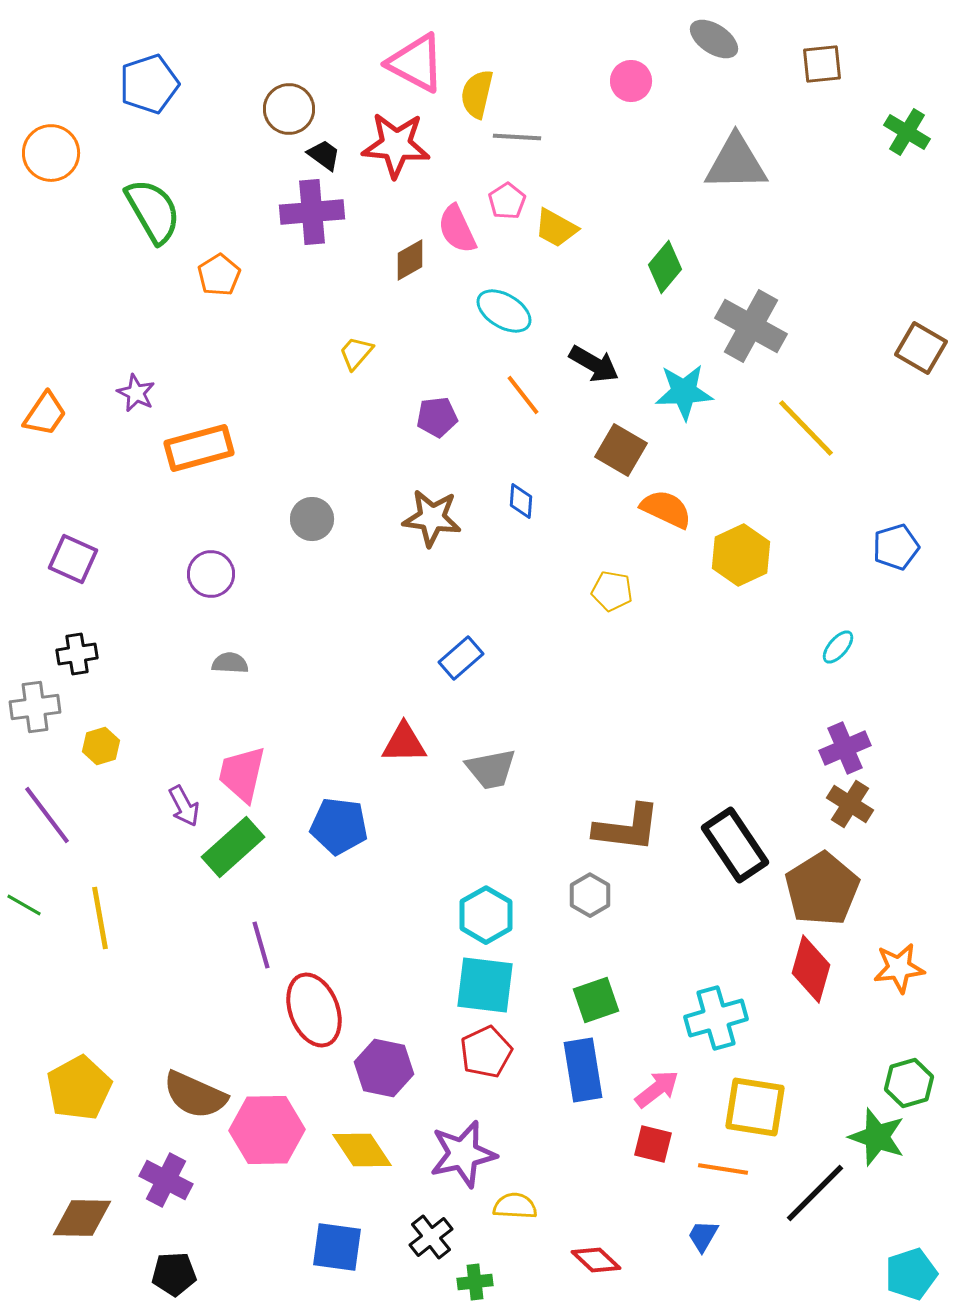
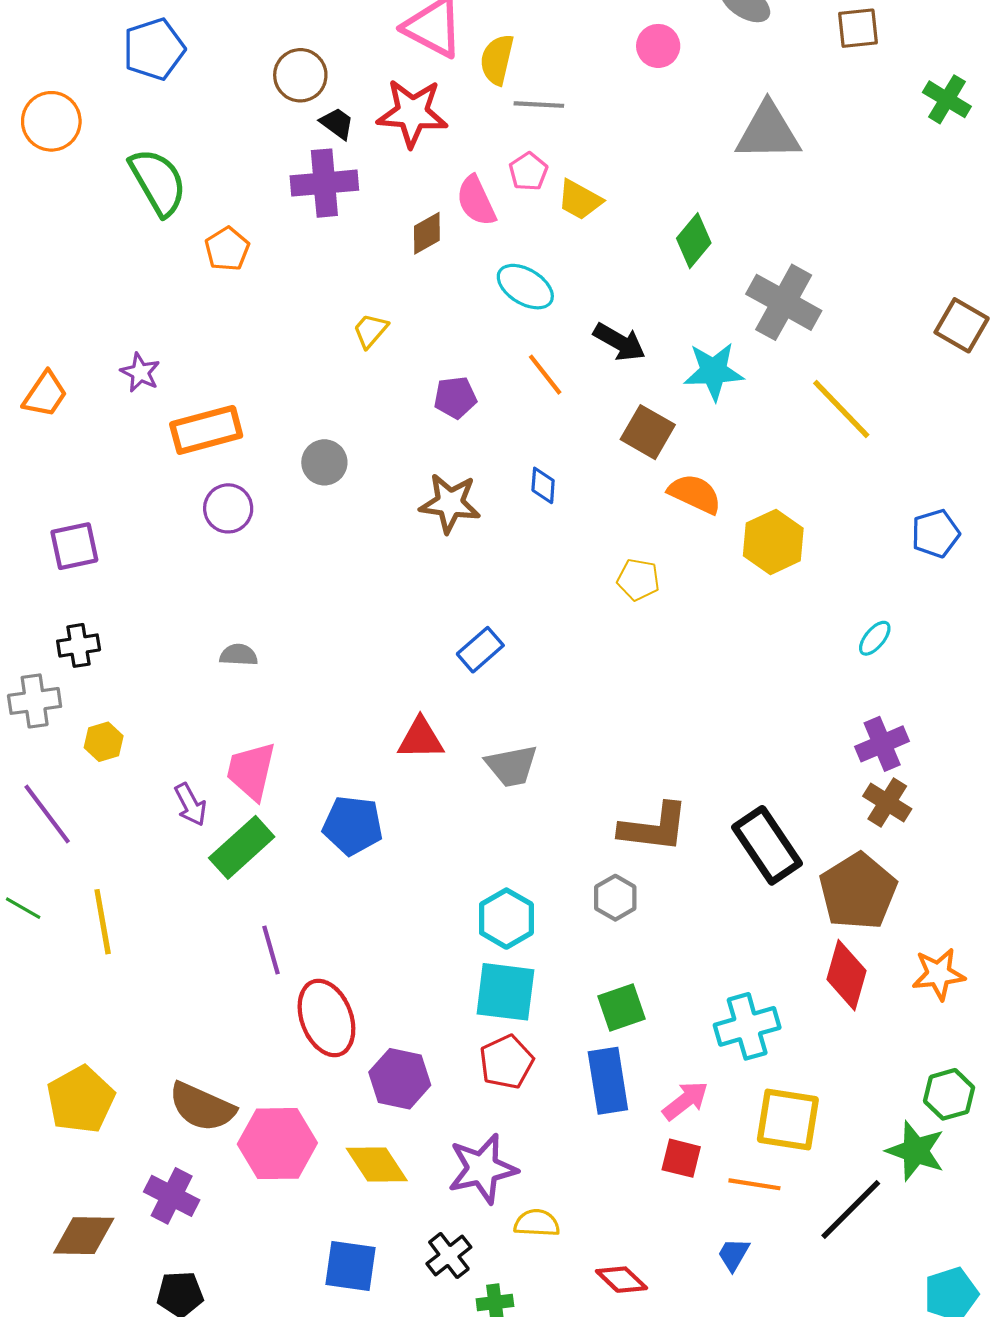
gray circle: (312, 519) -> (324, 462), moved
purple square: (73, 559) -> (74, 546), turned -36
purple circle: (211, 574) -> (228, 508), moved

